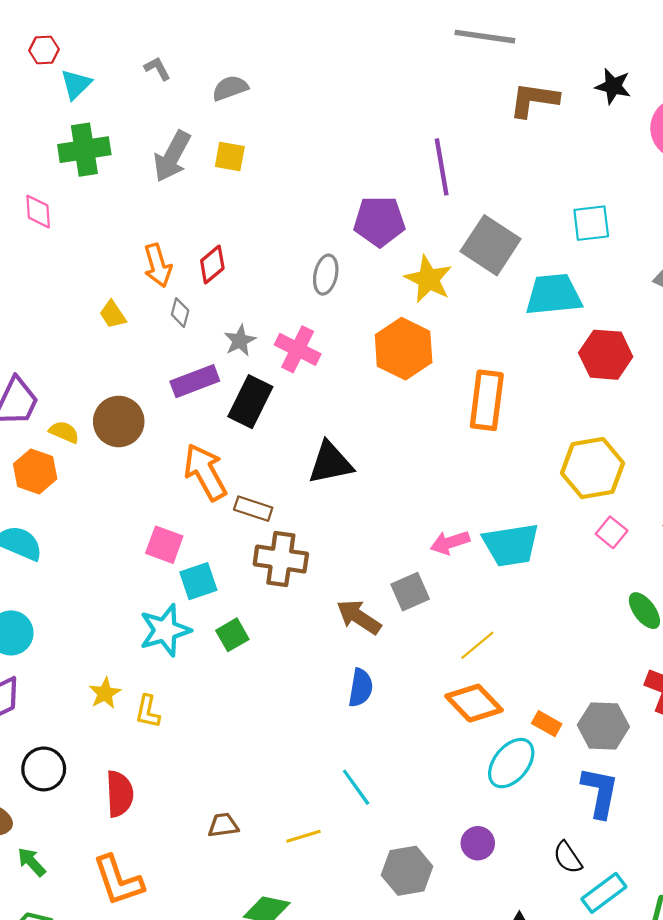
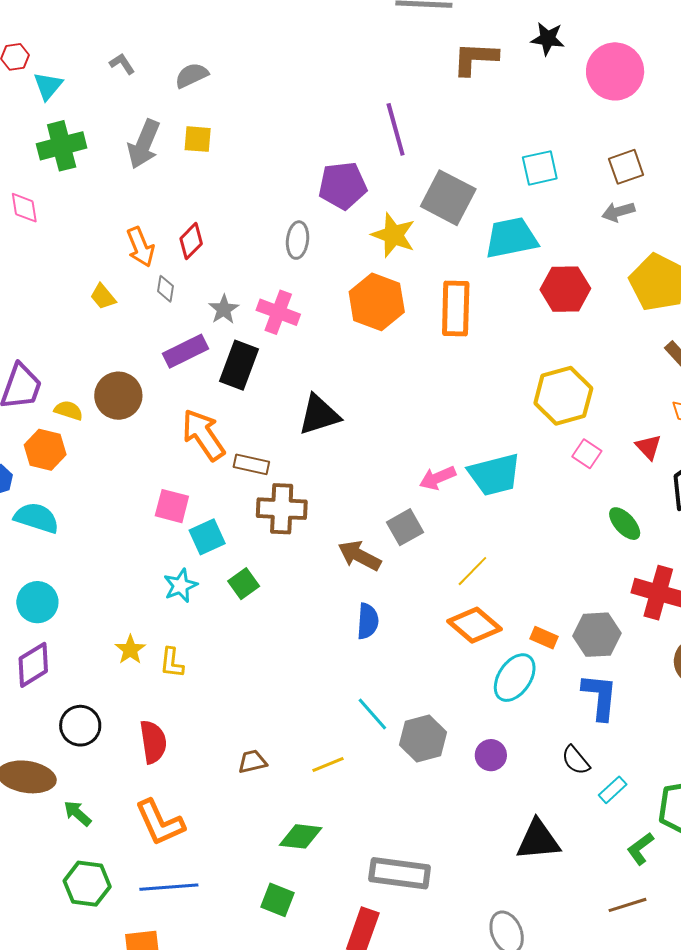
orange rectangle: (487, 400) -> (456, 308), moved
cyan star: (165, 630) -> (181, 586), size x0.7
gray hexagon: (407, 871) -> (423, 738), moved
cyan rectangle: (604, 893) -> (613, 790), size x0.7

